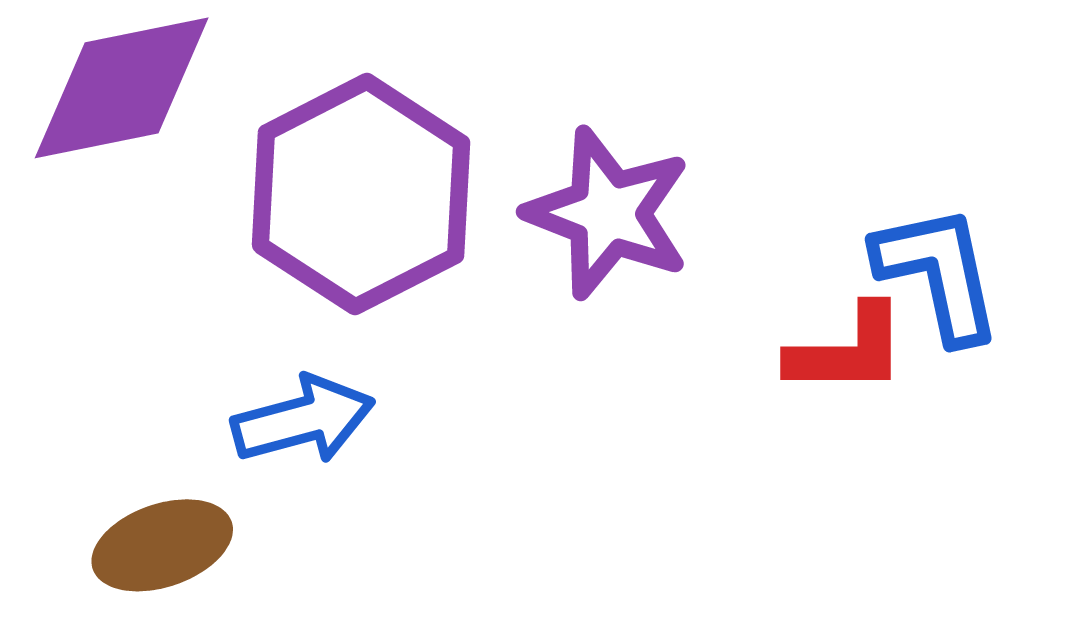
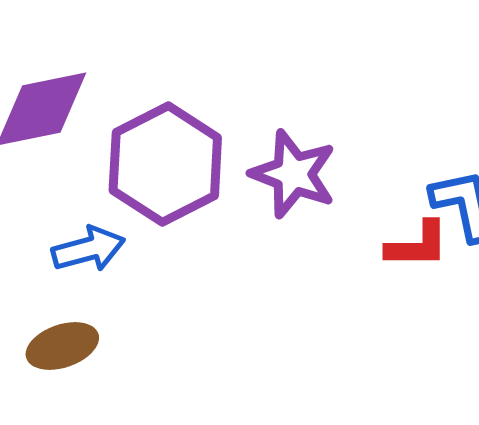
blue arrow: (303, 420) -> (88, 249), moved

